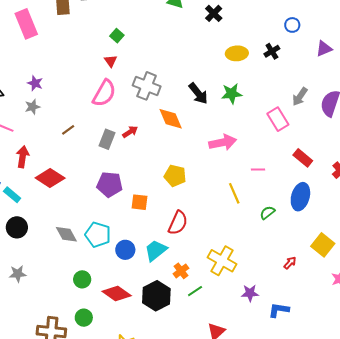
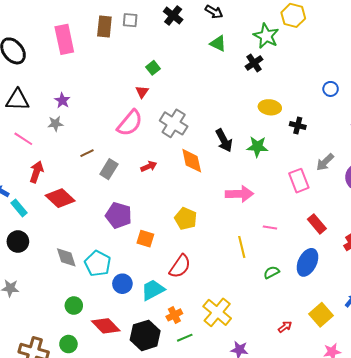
black cross: (272, 51) -> (298, 126), moved, turned 35
gray rectangle: (107, 139) -> (109, 169), moved

